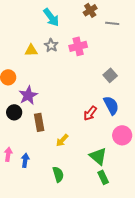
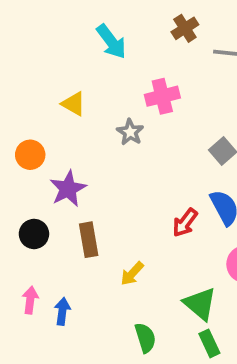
gray star: (51, 45) -> (130, 132), moved
yellow triangle: (31, 50) -> (74, 104), turned 32
black circle: (14, 112) -> (34, 234), moved
green semicircle: (58, 174) -> (145, 338), moved

